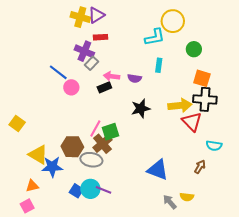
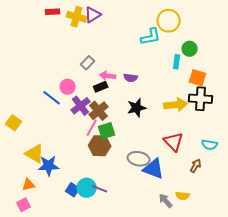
red rectangle: (100, 37) -> (53, 12), moved
purple cross: (84, 51) -> (81, 106), moved, turned 30
cyan rectangle: (159, 65) -> (177, 62), moved
blue line: (58, 72) -> (52, 98), moved
red triangle: (192, 122) -> (174, 142), moved
brown cross: (102, 144) -> (99, 111), moved
brown hexagon: (72, 147) -> (100, 146), moved
gray ellipse: (91, 160) -> (139, 159), moved

